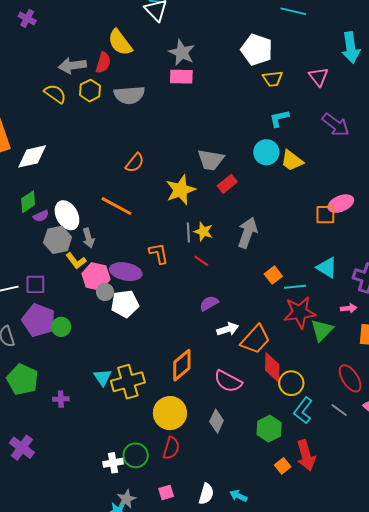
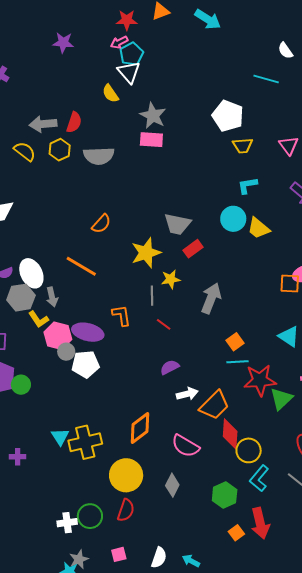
yellow semicircle: (120, 42) -> (110, 94), moved, size x0.7
yellow star: (203, 232) -> (171, 279), moved, turned -30
cyan line: (295, 287) -> (237, 362), moved

